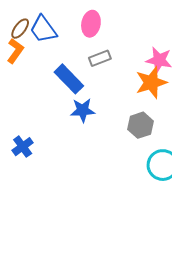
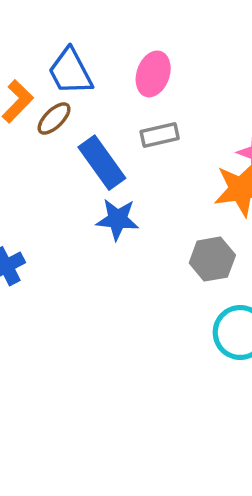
brown ellipse: (20, 29) -> (54, 119), moved

